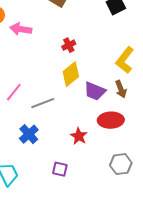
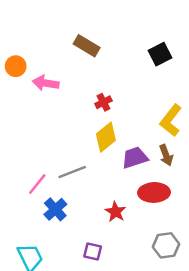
purple trapezoid: (95, 91) -> (135, 158), turned 140
pink line: (14, 92) -> (37, 184), moved

